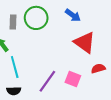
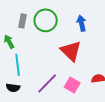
blue arrow: (73, 15) -> (81, 23), turned -147
red triangle: (85, 43) -> (71, 51), moved

